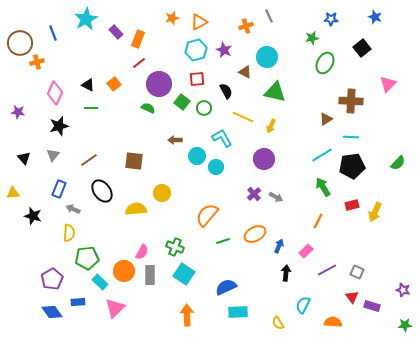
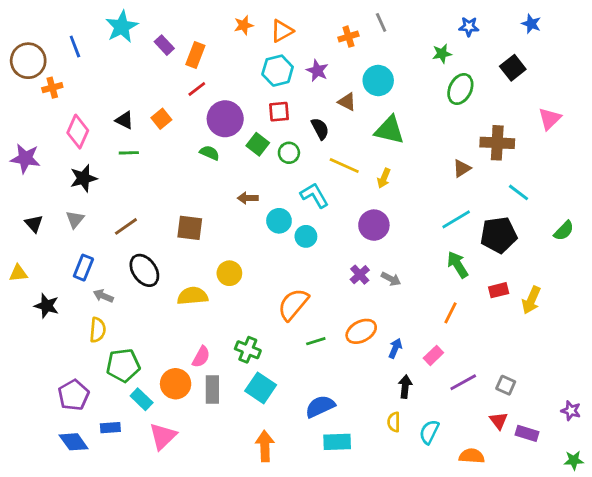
purple star: (18, 112) -> (25, 158), size x1.5
cyan line: (351, 137) -> (518, 192), moved, turned 35
yellow semicircle: (278, 323) -> (394, 422), moved, turned 32

